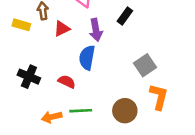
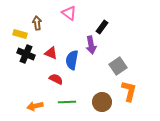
red triangle: (62, 29) -> (51, 53), moved, turned 48
purple arrow: (96, 30) -> (91, 45), moved
black cross: (29, 77) -> (26, 54), moved
orange arrow: (52, 117) -> (35, 106), moved

